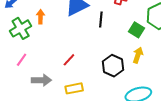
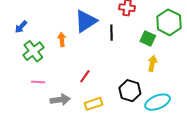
orange arrow: (40, 17) -> (62, 40), moved
pink line: (22, 60) -> (38, 82), turned 64
black hexagon: (113, 66) -> (130, 91), moved

